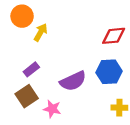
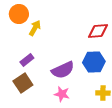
pink star: (52, 109) -> (62, 94), moved

